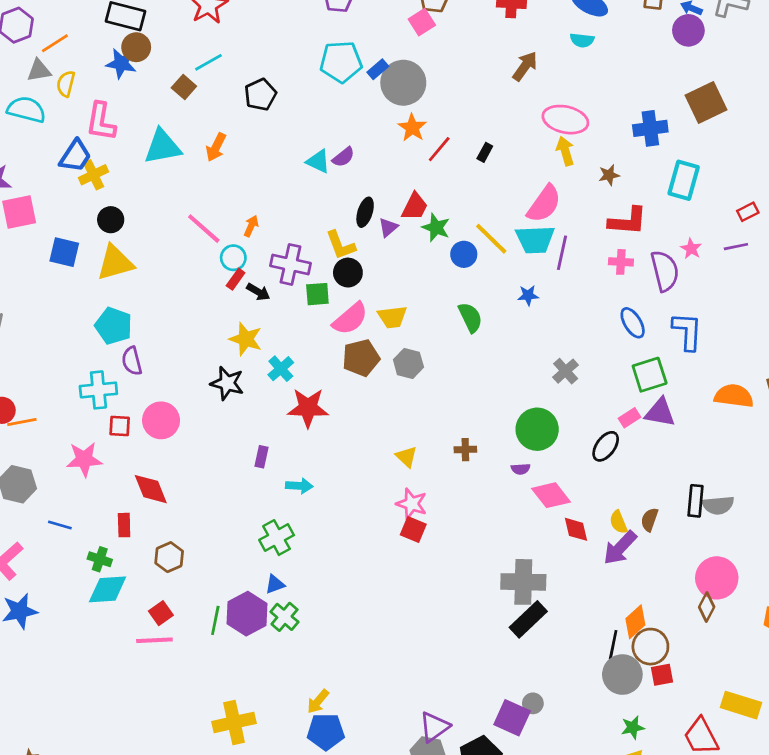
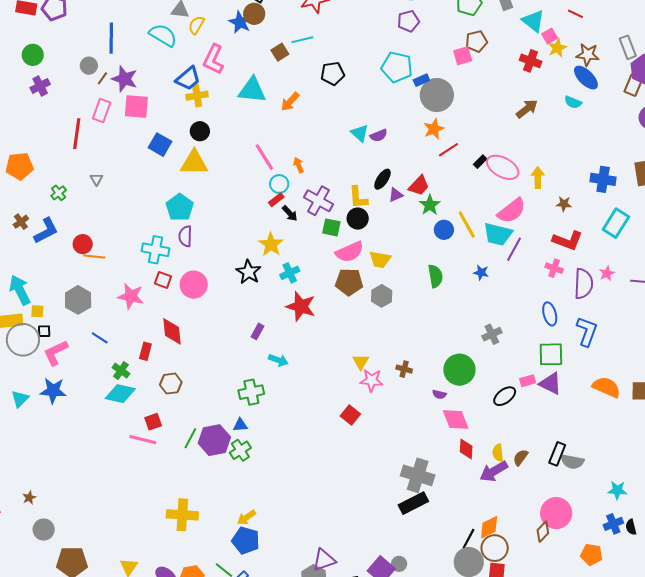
pink ellipse: (565, 120) -> (503, 167), moved
orange arrow: (251, 226) -> (299, 165), turned -63
pink star: (412, 504) -> (372, 380), moved, turned -30

